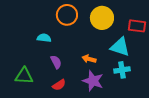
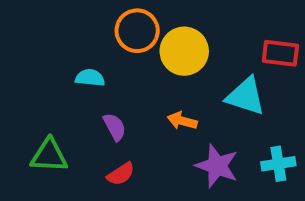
yellow circle: (102, 18) -> (184, 51), moved
cyan cross: (122, 70) -> (278, 164), moved
purple star: (93, 81) -> (217, 166), moved

